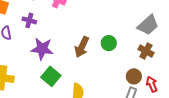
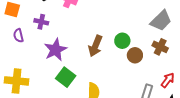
purple star: (42, 49) -> (55, 50), turned -30
brown circle: (134, 76) -> (135, 55), moved
red arrow: (152, 84) -> (168, 80), turned 63

